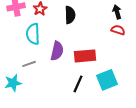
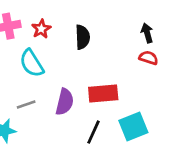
cyan semicircle: (33, 34) -> (32, 63), turned -30
purple semicircle: (57, 51) -> (65, 102), moved

